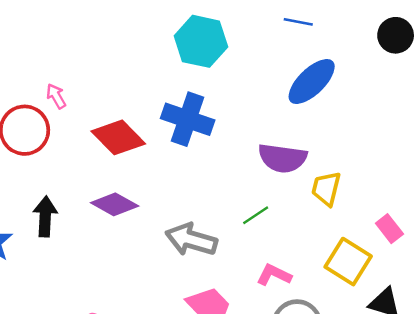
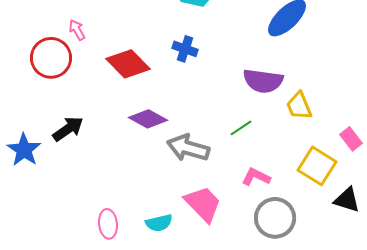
blue cross: (188, 119) -> (185, 49), size x0.6
yellow trapezoid: (326, 189) -> (299, 106), turned -36
purple diamond: (115, 204) -> (148, 119), moved
black arrow: (45, 217) -> (68, 129), turned 52

